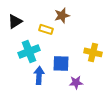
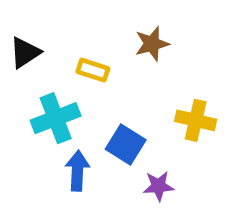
brown star: (62, 15) -> (152, 44), moved
blue square: (61, 63) -> (126, 144), turned 30

